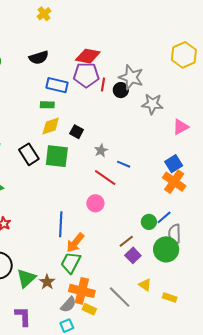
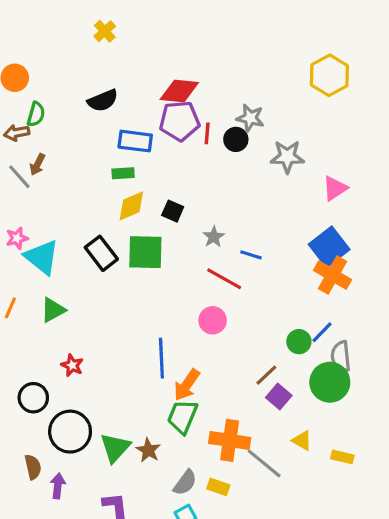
gray star: (131, 77) -> (250, 118), size x0.7
blue square: (174, 164) -> (329, 247), size x1.4
orange cross: (82, 291) -> (230, 440), moved

